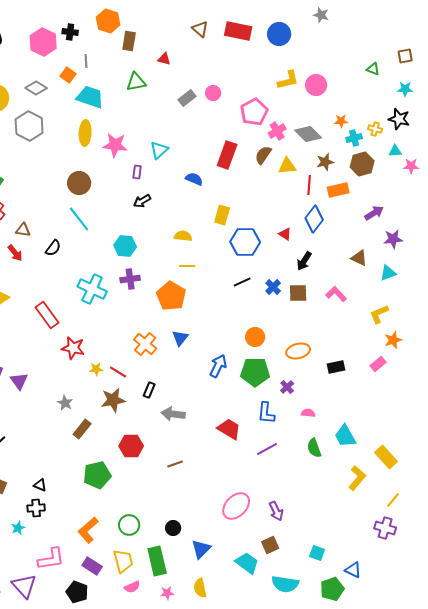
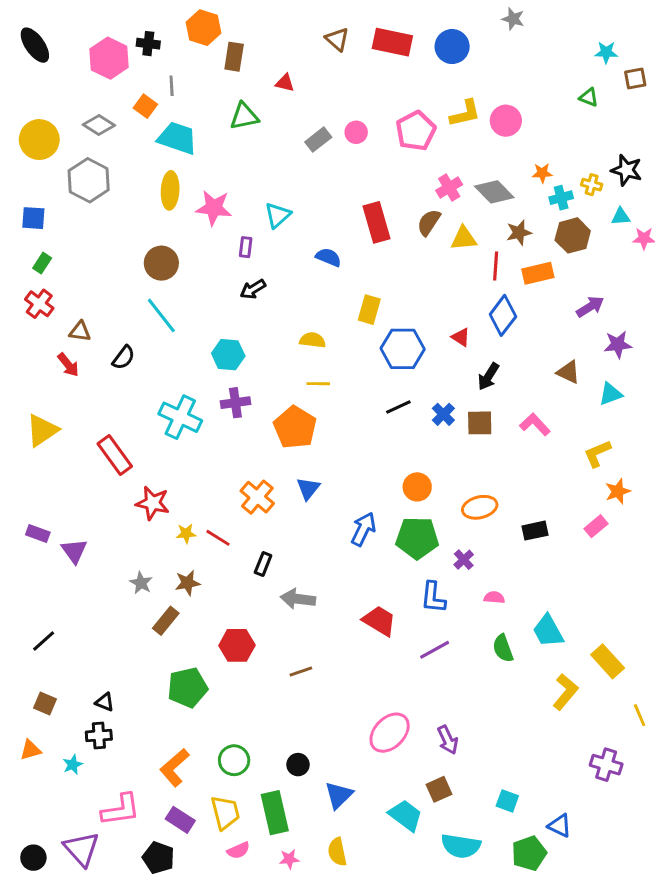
cyan star: (405, 89) -> (606, 52), moved
pink pentagon: (254, 112) -> (416, 131), moved
red rectangle: (227, 155) -> (376, 222), turned -36
brown star: (113, 400) -> (188, 583), moved, size x0.7
yellow line: (393, 500) -> (640, 715), moved, turned -63

